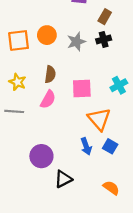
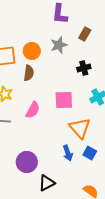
black cross: (104, 39) -> (84, 68), moved
gray star: (76, 42) -> (59, 45), moved
brown semicircle: (50, 74) -> (29, 73), moved

